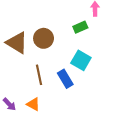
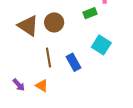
cyan square: (81, 60) -> (101, 45), moved

